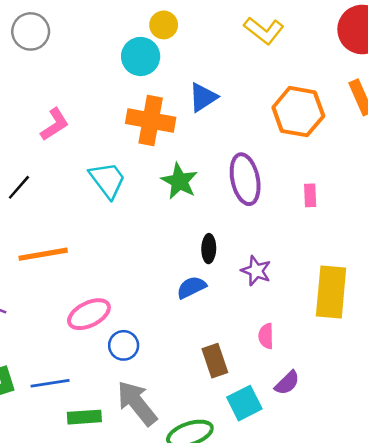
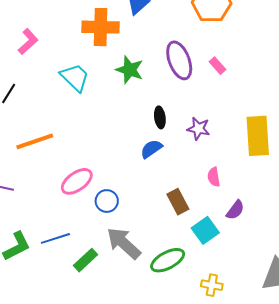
pink rectangle: (310, 195) -> (217, 66), moved, turned -30
green rectangle: (84, 417) -> (86, 260), turned -30

